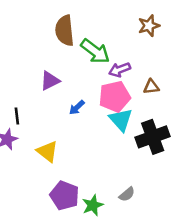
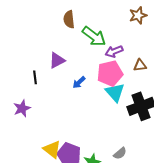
brown semicircle: (65, 31) -> (69, 19), size x0.7
black line: (17, 116) -> (35, 77), moved
yellow triangle: (47, 152) -> (52, 149), moved

